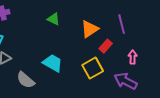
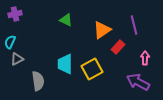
cyan trapezoid: (53, 63) -> (65, 64), turned -120
yellow square: (93, 68) -> (92, 69), moved
gray semicircle: (26, 80) -> (38, 81), turned -138

